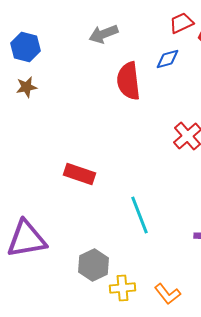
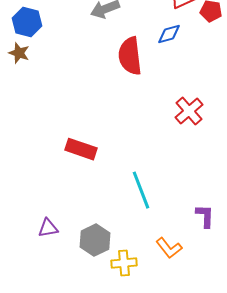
brown star: (26, 87) -> (19, 53), moved, turned 30
purple triangle: (26, 239) -> (48, 228), moved, size x0.5
orange L-shape: (168, 294) -> (169, 248), moved

